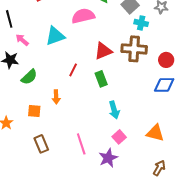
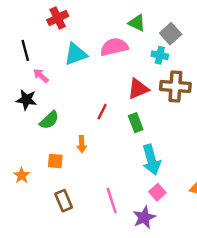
cyan cross: (141, 23) -> (160, 55), moved
cyan triangle: (55, 36) -> (76, 54), moved
cyan arrow: (114, 110) -> (151, 160), size x1.4

